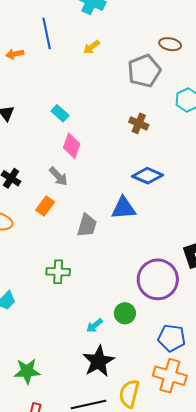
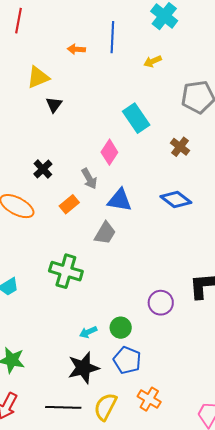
cyan rectangle: (60, 113) -> (136, 118), moved, size x1.6
blue triangle: (124, 208) -> (120, 200), moved
green cross: (58, 272) -> (66, 271), size x1.4
purple circle: (158, 279) -> (161, 303), size x0.6
blue pentagon: (172, 338) -> (127, 360), moved
orange cross: (170, 376) -> (149, 399), size x0.7

